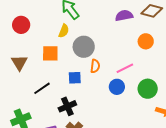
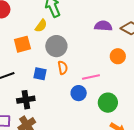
orange square: (50, 53) -> (22, 44), turned -30
orange semicircle: (95, 66) -> (63, 68), turned -32

